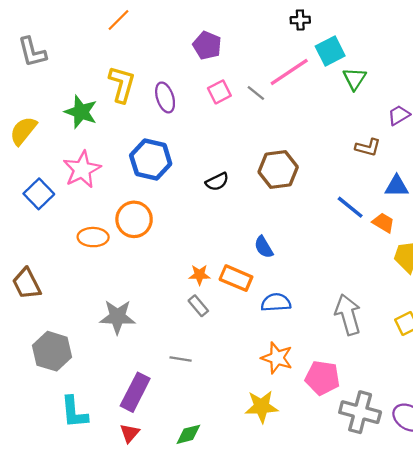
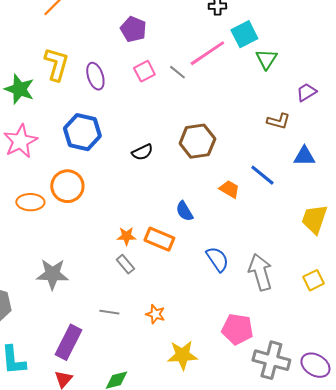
orange trapezoid: (383, 223) -> (229, 189), moved
blue semicircle: (276, 302) -> (217, 259), moved, turned 60
orange star: (277, 358) -> (155, 314), moved, size x0.7

